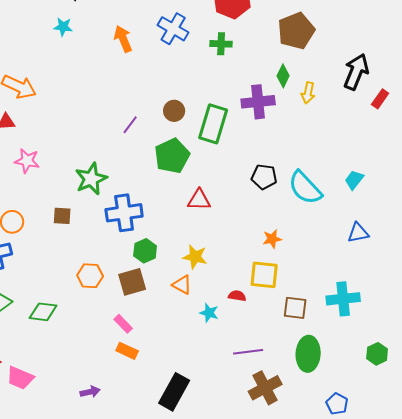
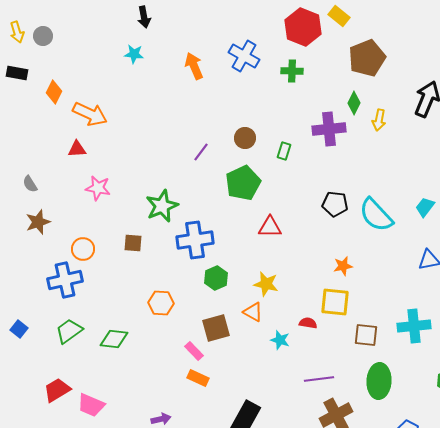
green rectangle: (213, 124) -> (284, 151), size x0.5
brown square: (132, 282) -> (216, 328), moved

